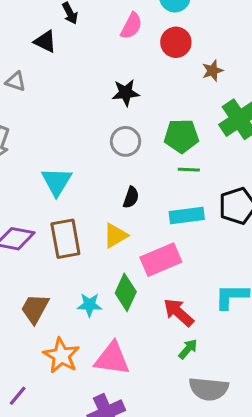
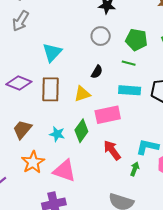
green line: (189, 170) -> (129, 63), moved
green arrow: (188, 349) -> (135, 169), moved, turned -32

